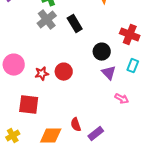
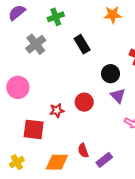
gray cross: (47, 20) -> (36, 44), moved
red circle: (64, 72) -> (84, 102), moved
red star: (42, 74) -> (57, 111), moved

